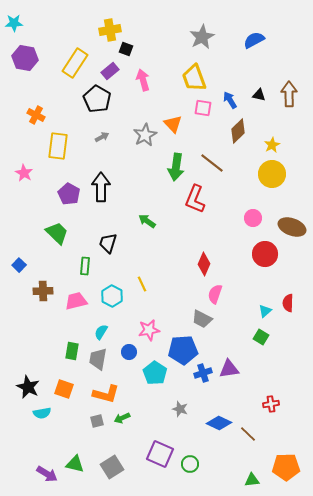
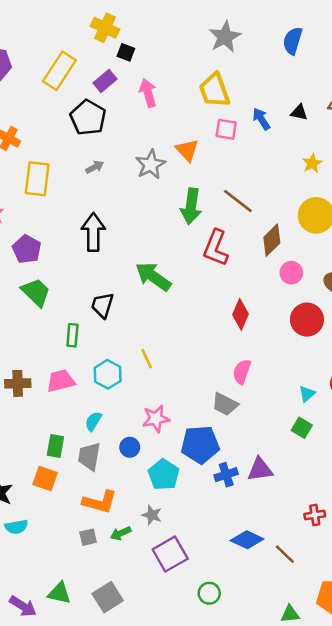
yellow cross: (110, 30) -> (105, 28), turned 35
blue semicircle: (254, 40) -> (293, 41), turned -45
brown diamond: (238, 131) -> (272, 240), moved
yellow star: (272, 145) -> (312, 163), moved
purple pentagon: (69, 194) -> (27, 249), moved
green arrow: (147, 221) -> (153, 277), size x1.6
red diamond: (204, 264) -> (241, 314), moved
brown cross: (43, 291) -> (18, 383), moved
orange square: (64, 389) -> (45, 479), moved
gray star: (180, 409) -> (152, 515), moved
purple square: (160, 454) -> (170, 554), moved, turned 36

